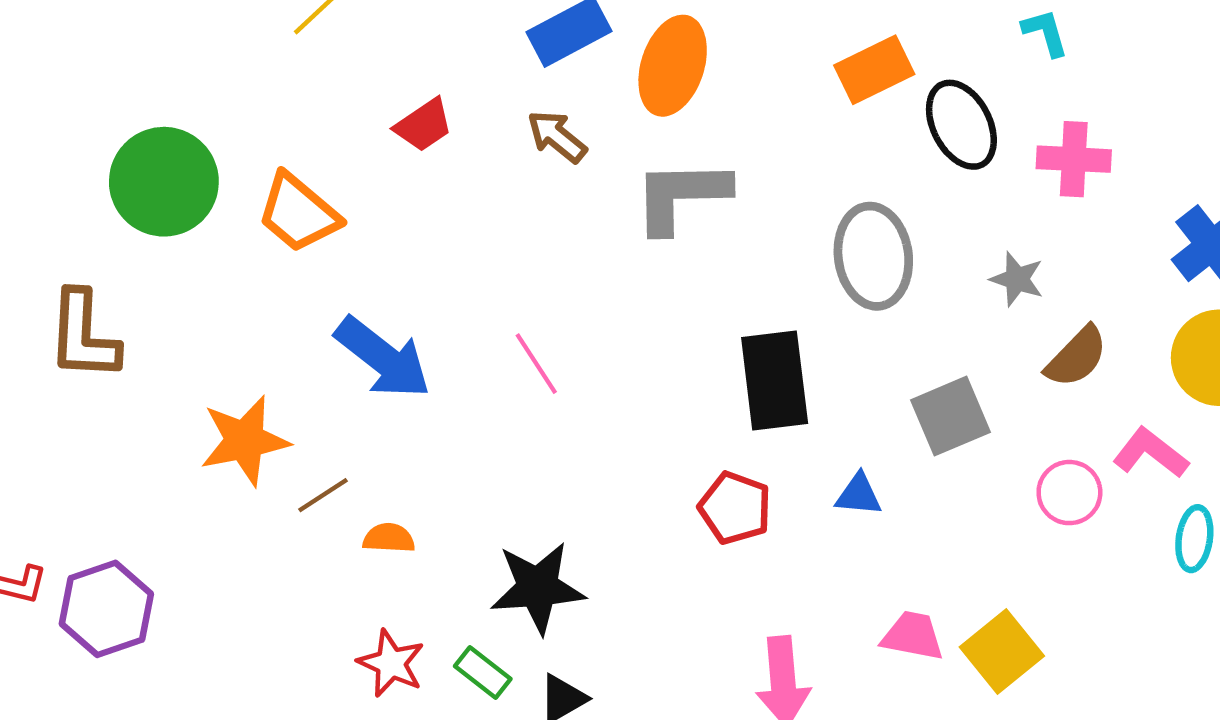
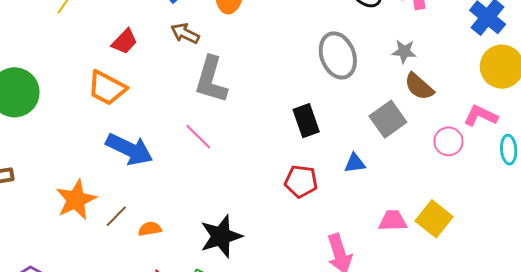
gray L-shape: (681, 196) -> (211, 80), moved, turned -60
orange trapezoid: (298, 213) -> (107, 88), moved
brown semicircle: (1077, 357) -> (419, 87), moved, turned 100
black rectangle: (775, 381) -> (306, 121), size x0.7

